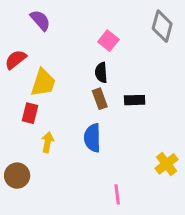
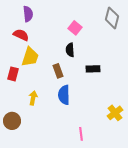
purple semicircle: (40, 20) -> (28, 14), turned 35
red semicircle: (16, 59) -> (21, 35), moved, turned 63
brown rectangle: (100, 99) -> (58, 71), moved
red rectangle: (30, 113) -> (13, 74), moved

